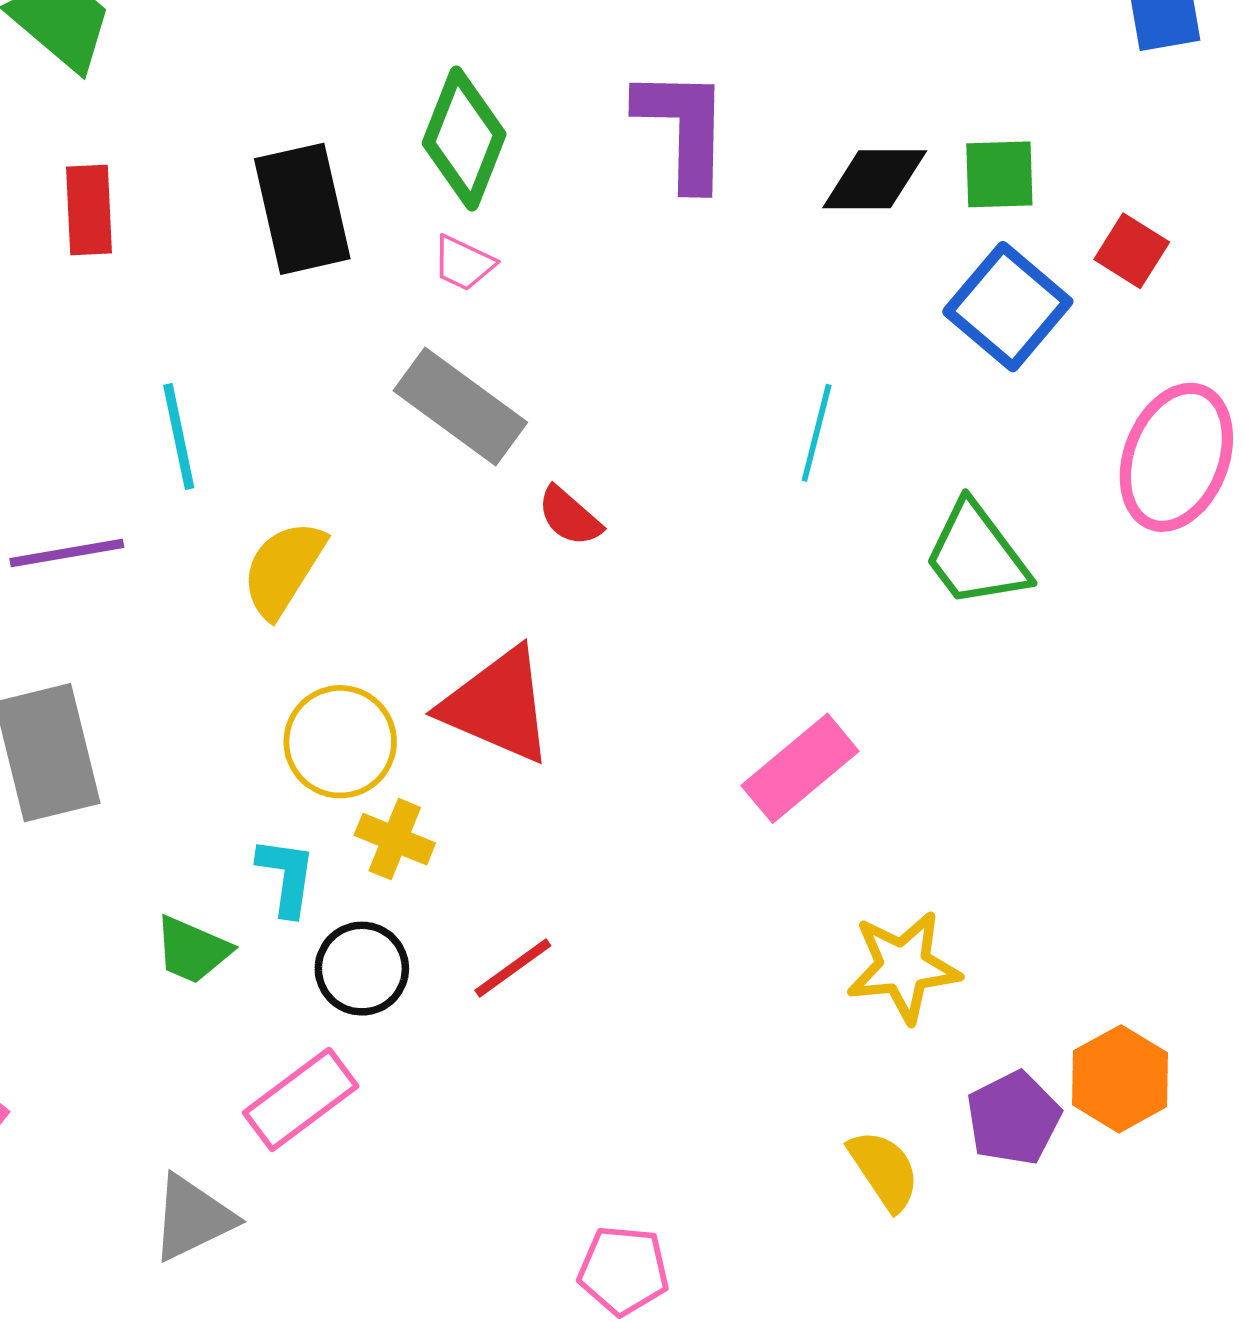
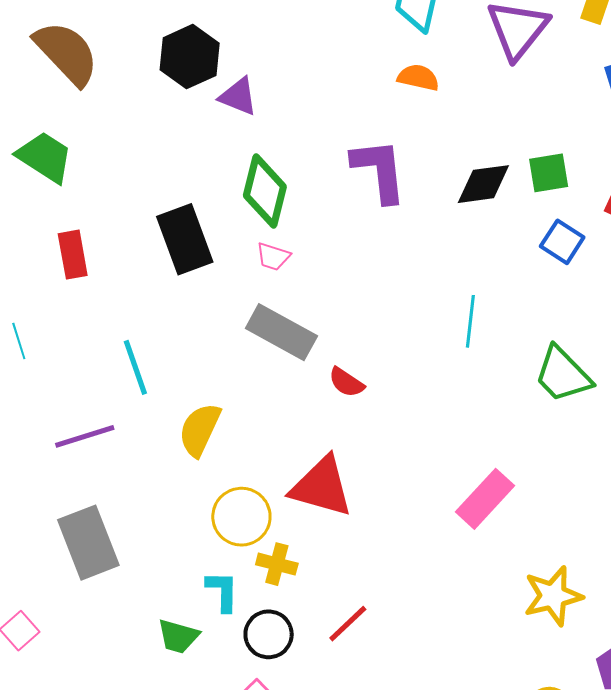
blue square: (1008, 307) -> (562, 242), size x0.7

